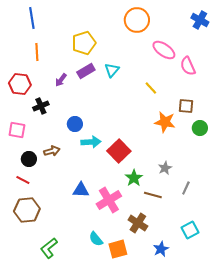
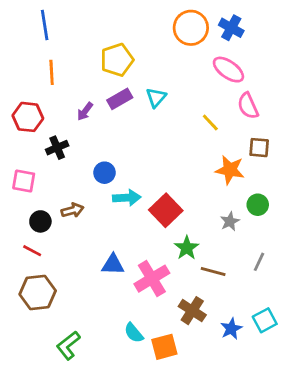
blue cross: (200, 20) -> (231, 28), moved
pink semicircle: (188, 66) -> (248, 106), moved
green circle: (200, 128) -> (258, 205), moved
gray star: (165, 168) -> (230, 221), moved
blue star: (161, 249) -> (231, 329), moved

